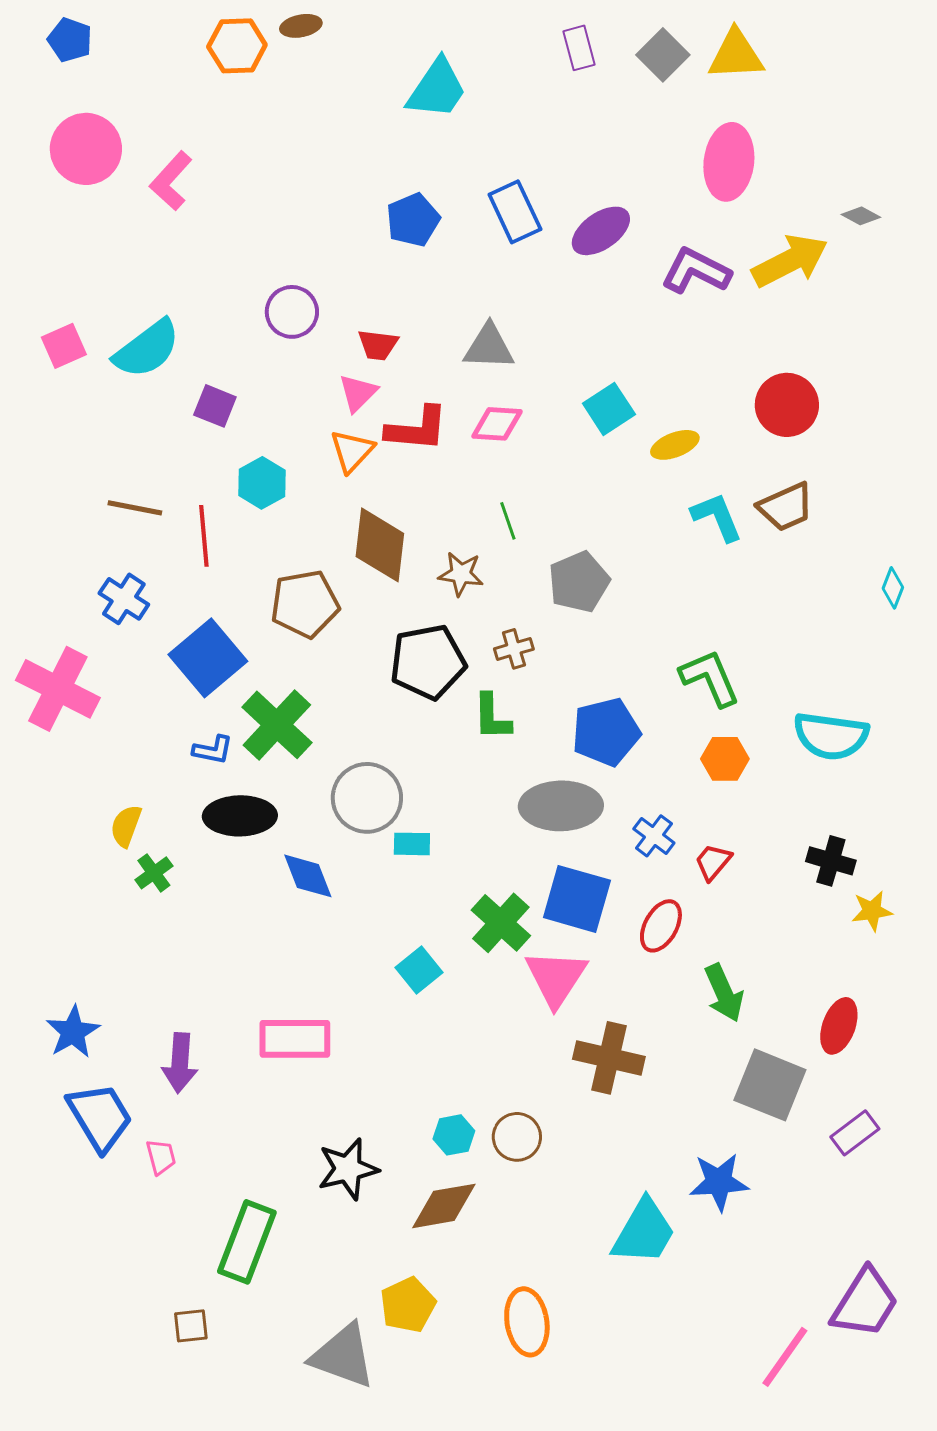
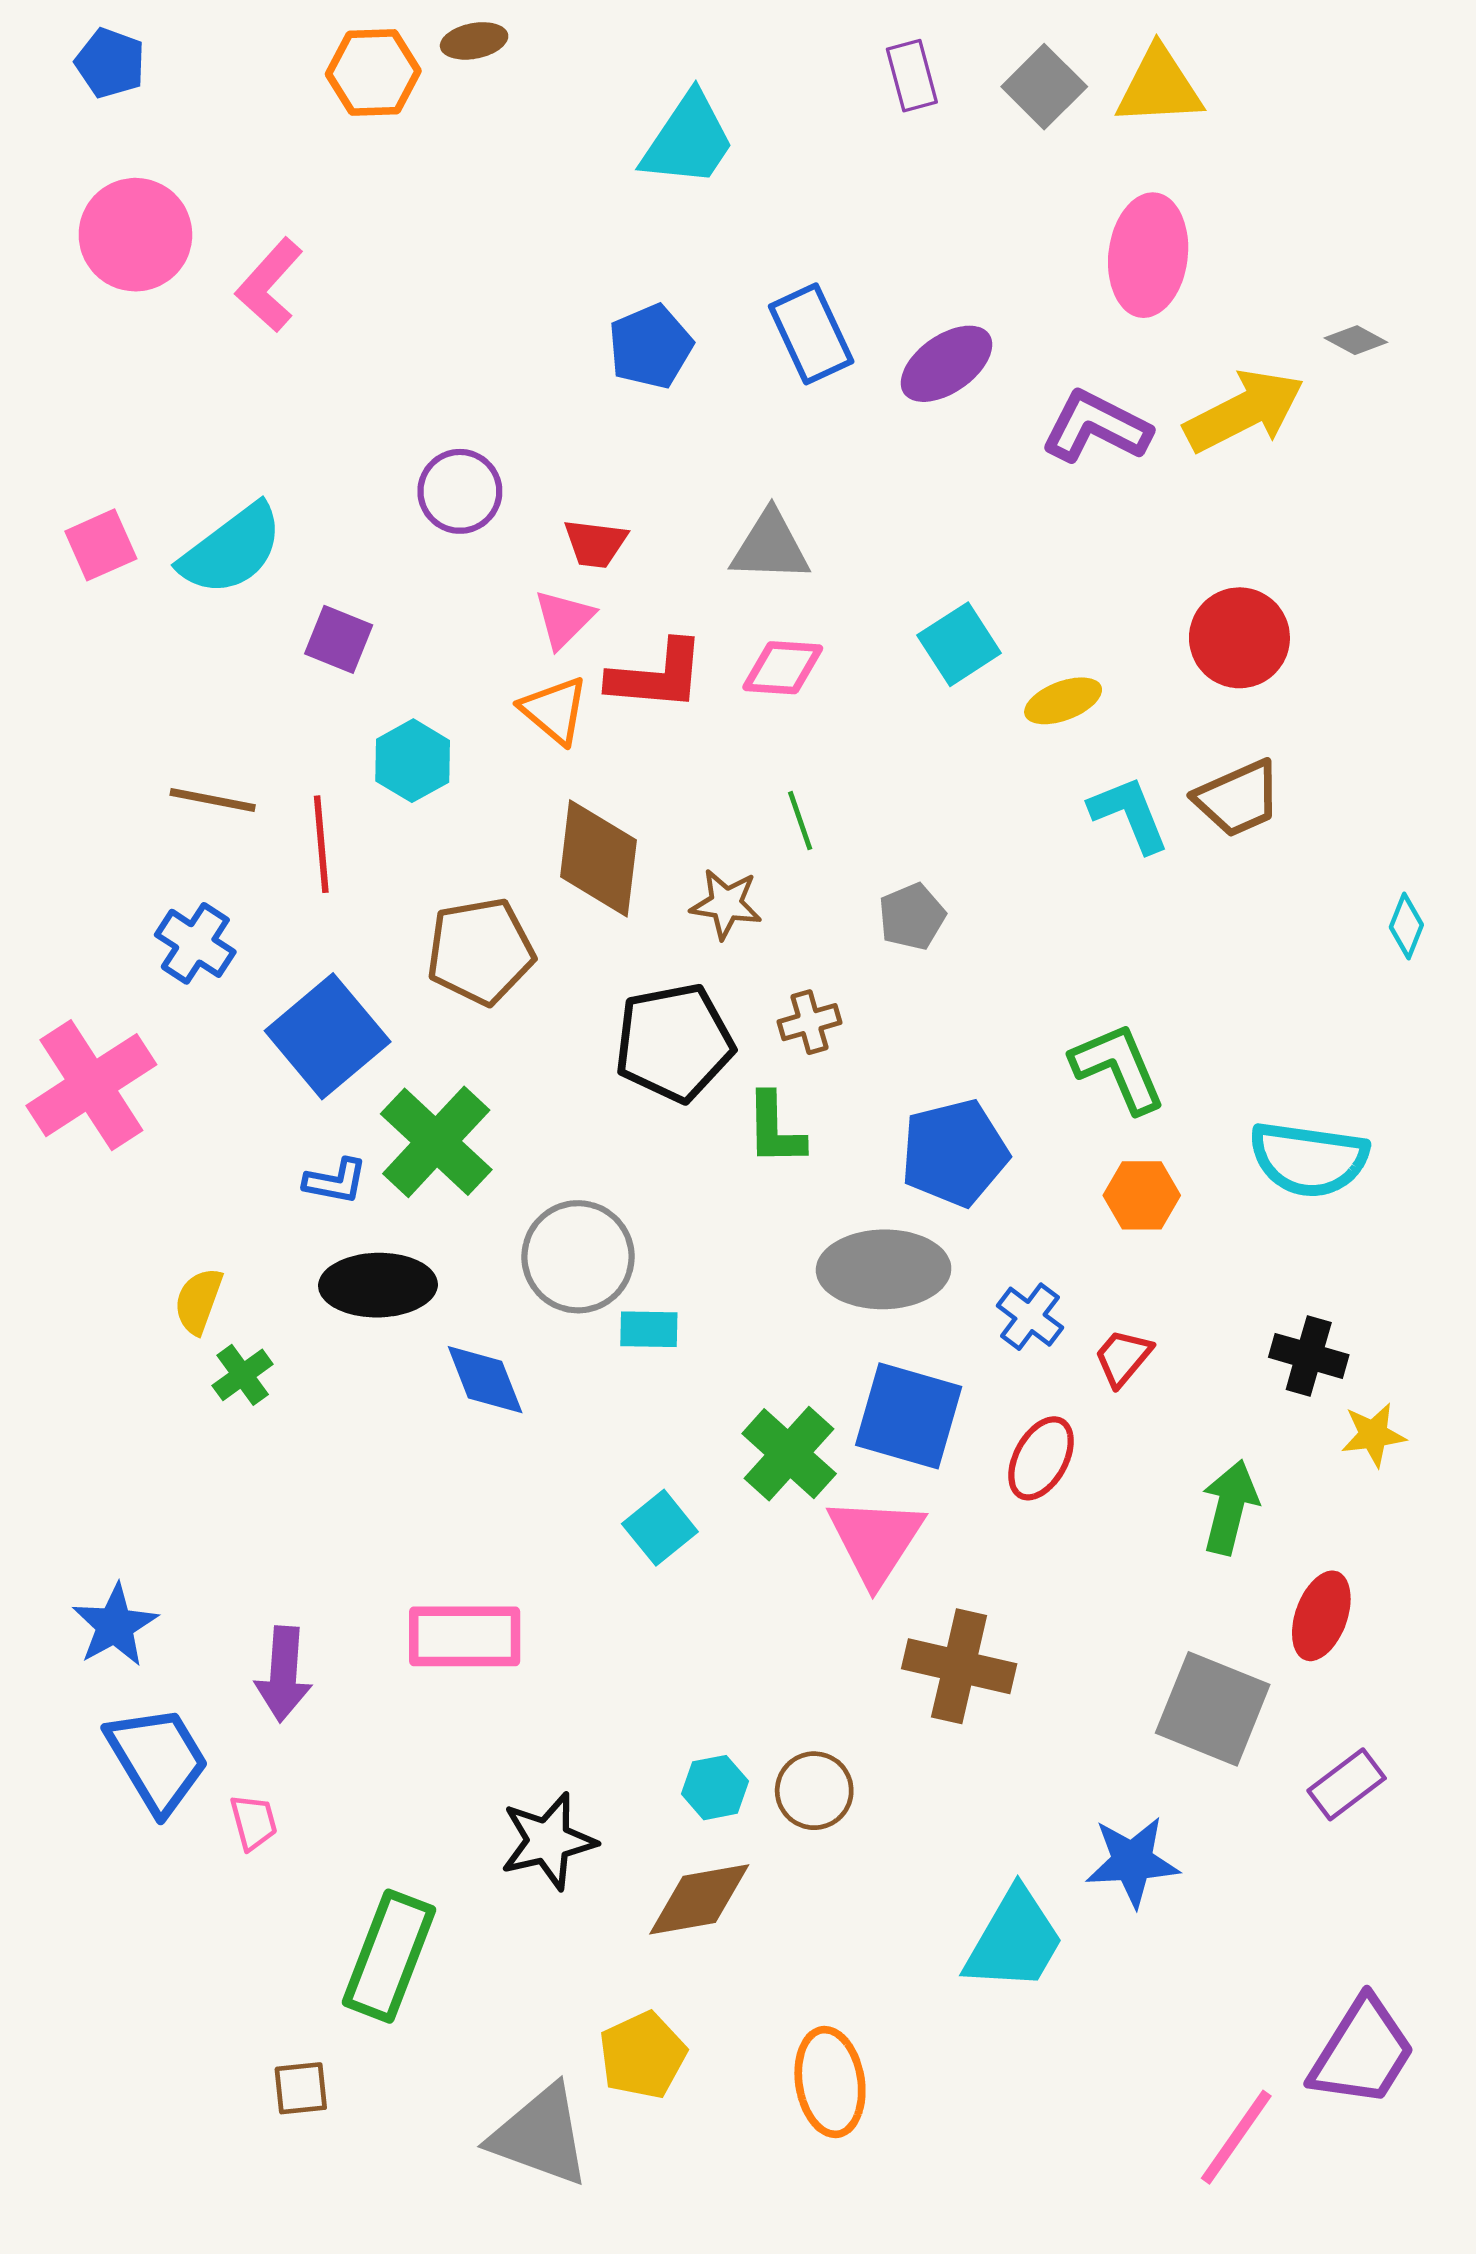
orange triangle: (352, 451) -> (554, 710), turned -33
gray pentagon: (579, 582) -> (912, 917), size x0.7
pink cross: (58, 689) -> (91, 1085), turned 30
green arrow: (724, 993) -> (1230, 1507), moved, turned -142

